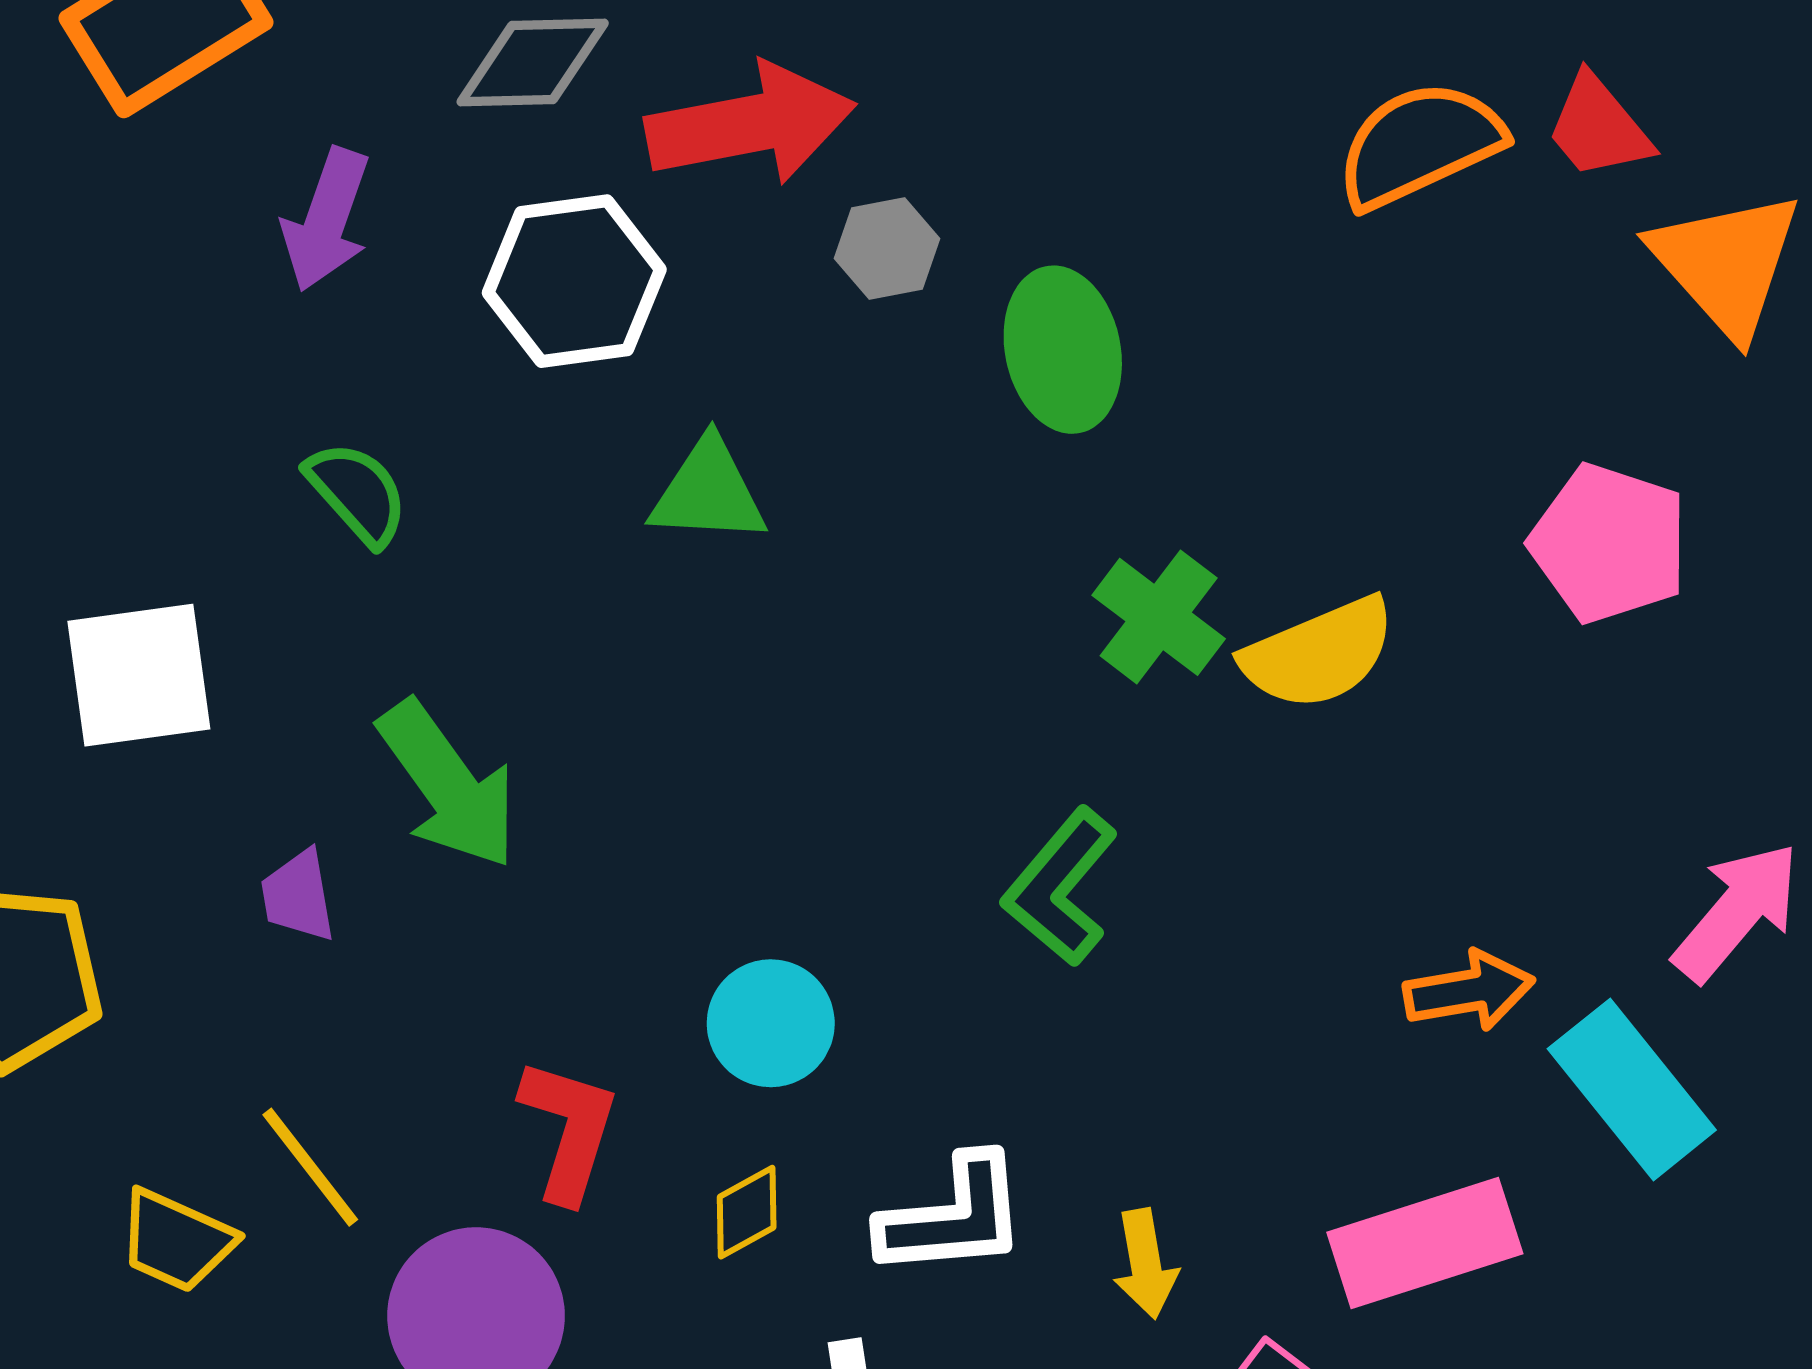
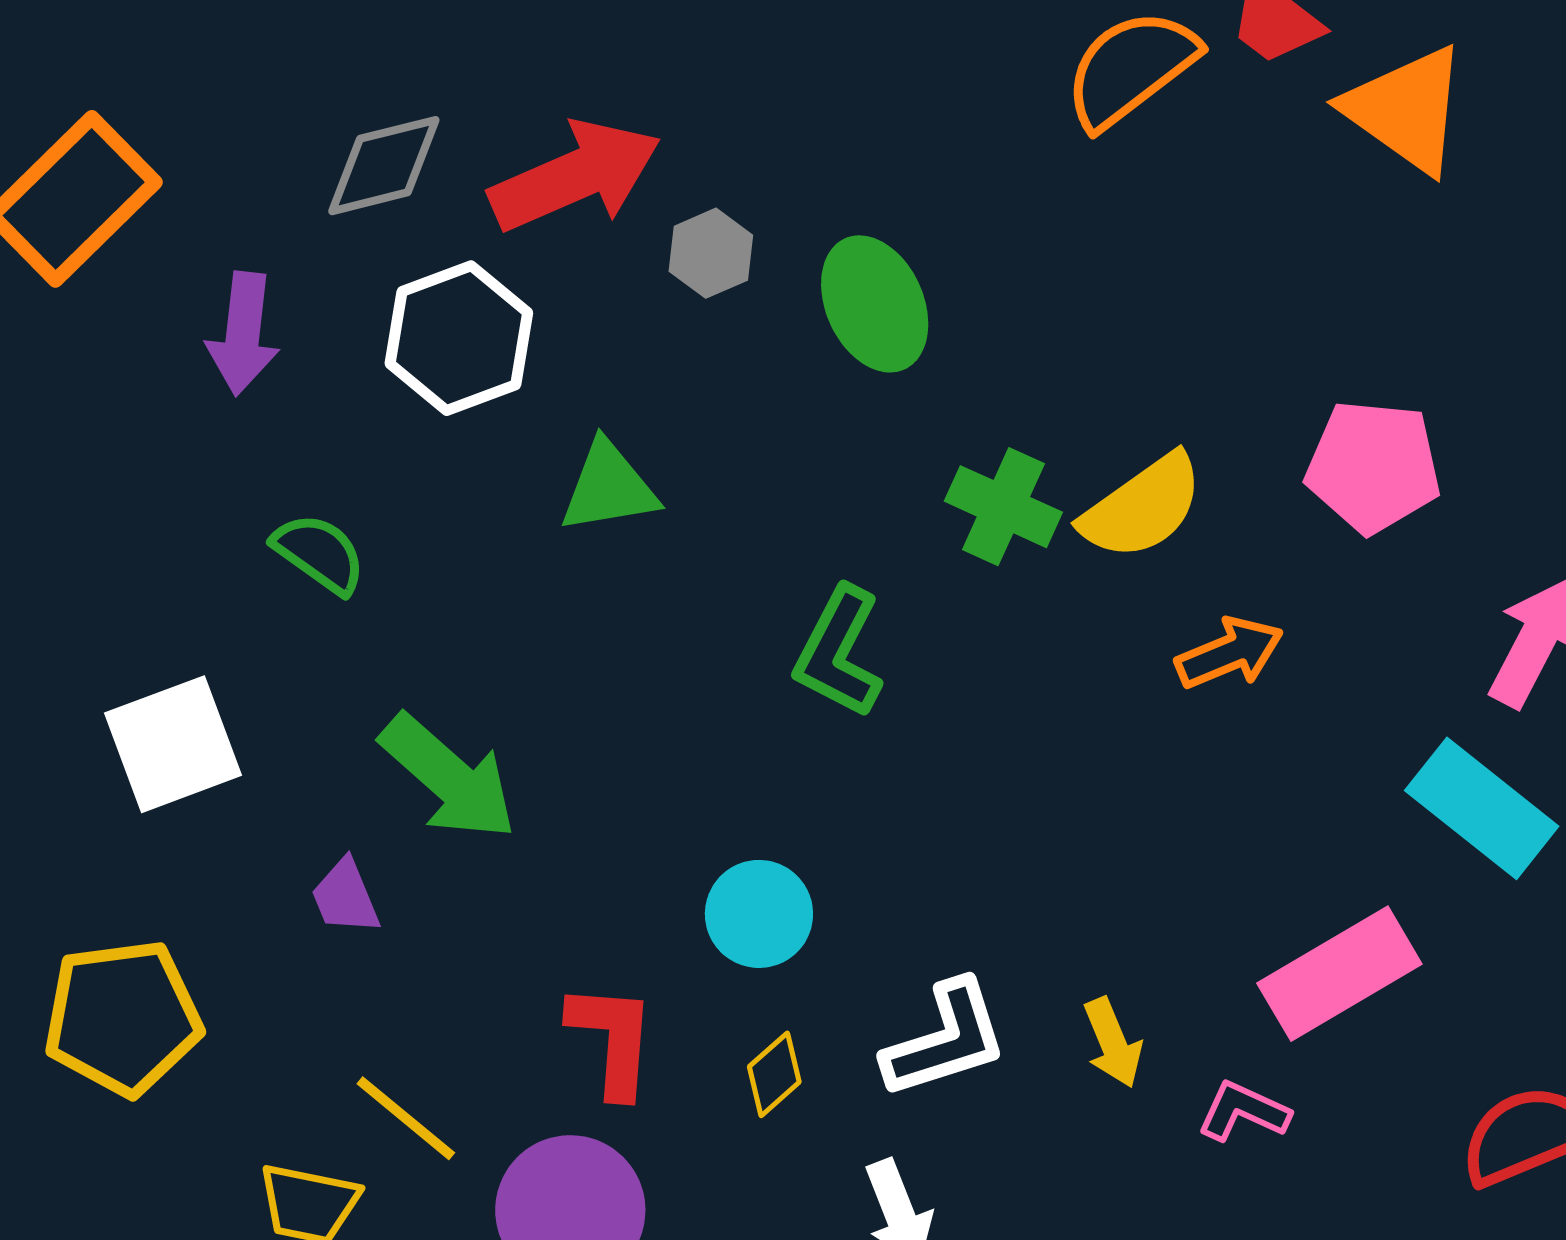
pink pentagon: (1609, 543) -> (1373, 467), moved
green L-shape: (1060, 887) -> (839, 652), moved
orange arrow: (1469, 991) -> (1229, 653), moved

